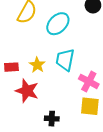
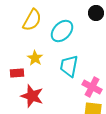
yellow star: (37, 65) -> (35, 58), moved

